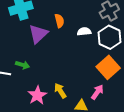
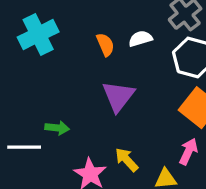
white semicircle: (84, 32) -> (140, 39), moved
purple triangle: (38, 34) -> (118, 96), moved

